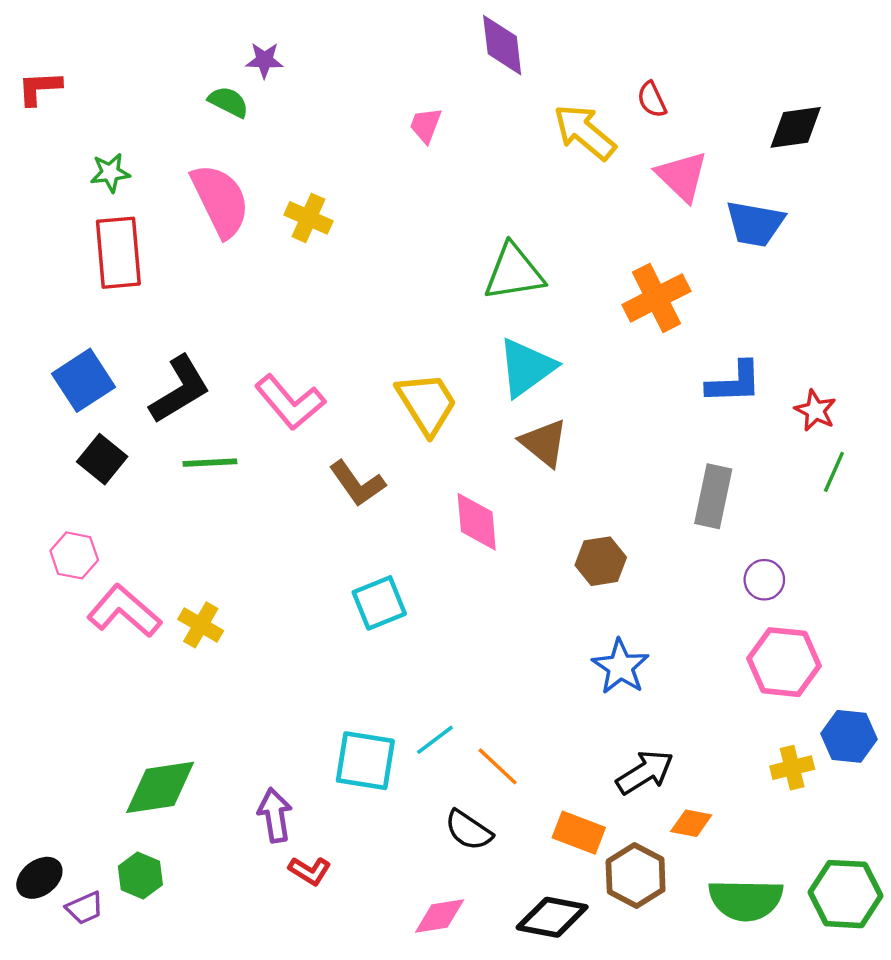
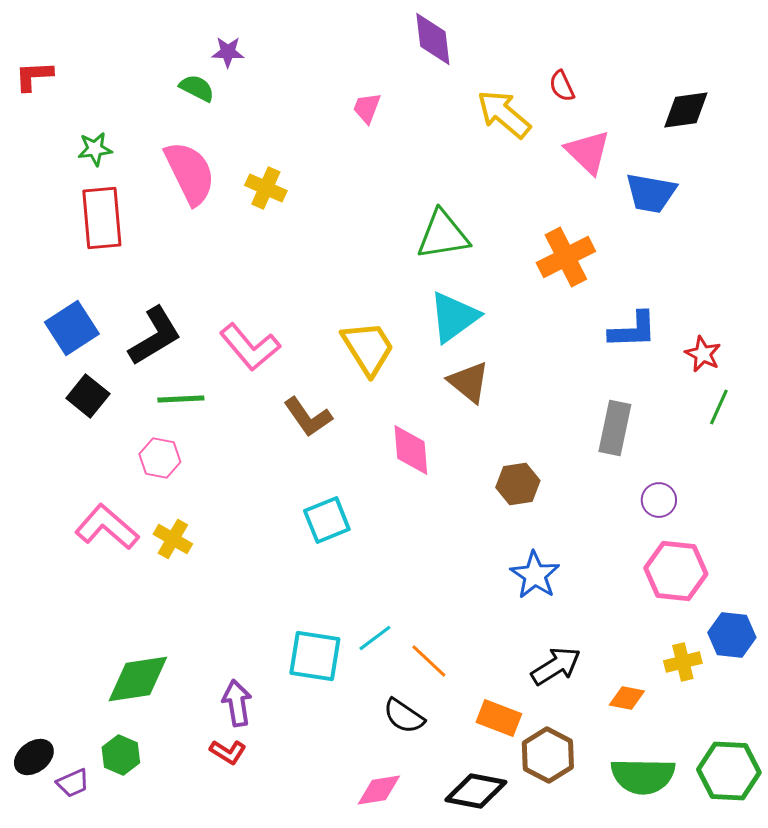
pink hexagon: (74, 555) -> (160, 458), moved
orange diamond: (691, 823) -> (627, 698), moved
red L-shape: (310, 871) -> (228, 752), moved

